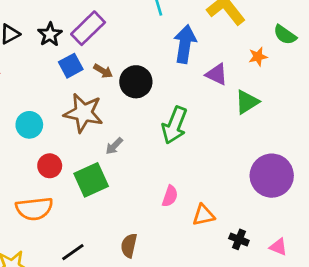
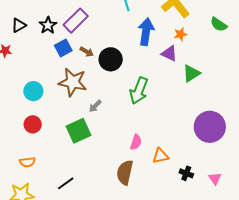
orange star: (258, 57) -> (180, 34), moved
red circle: (50, 166) -> (33, 124), moved
orange semicircle: (34, 209) -> (27, 162), moved, size x0.6
brown semicircle: (129, 246) -> (125, 172), moved, size x1.4
pink triangle: (278, 247) -> (215, 179), turned 32

